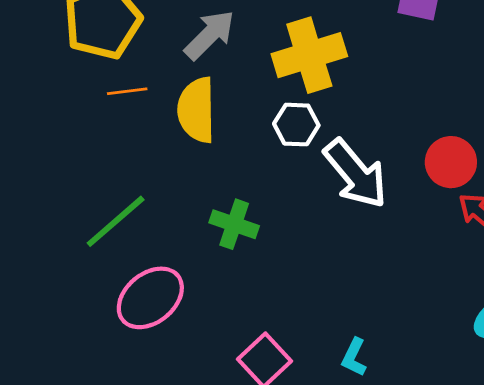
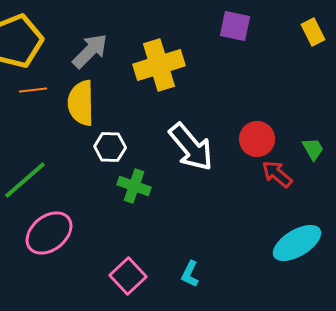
white hexagon: (296, 125) -> (110, 147), moved
green cross: (234, 224) -> (134, 186), moved

